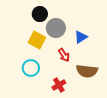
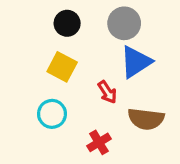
gray circle: (56, 28) -> (124, 23), moved
blue triangle: (81, 37) -> (136, 62), size x1.5

